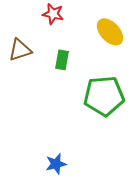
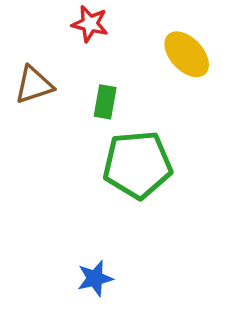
green pentagon: (104, 96) -> (137, 165), moved

